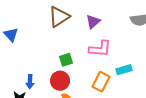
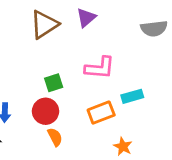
purple triangle: (93, 22) -> (86, 18), moved
orange rectangle: (101, 82) -> (101, 113), turned 42

